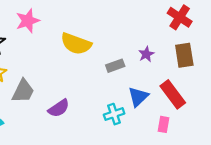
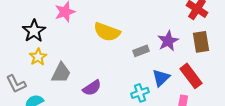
purple star: (146, 54) -> (168, 41), size x1.5

